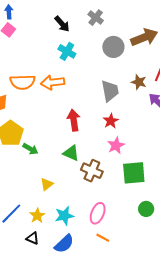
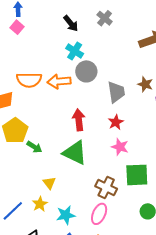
gray circle: (113, 47) -> (86, 71), moved
pink star: (116, 145) -> (120, 147), turned -30
green triangle: (71, 153) -> (75, 153), size x1.5
brown cross: (92, 171) -> (106, 188), moved
yellow triangle: (47, 184) -> (49, 183), turned -32
yellow star: (37, 216) -> (40, 204), moved

